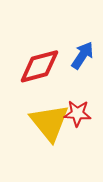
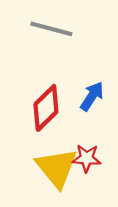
red diamond: (39, 66) -> (46, 108), turned -30

